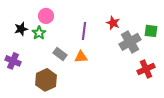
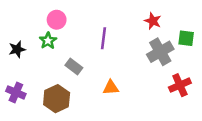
red star: (113, 23) -> (153, 21), moved
black star: (21, 29) -> (17, 49), moved
orange triangle: (81, 57) -> (111, 88), moved
purple cross: (13, 61) -> (16, 92), moved

